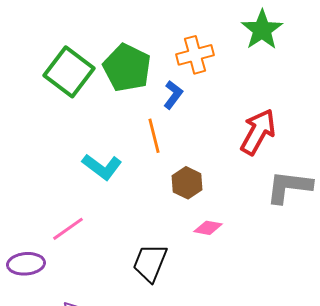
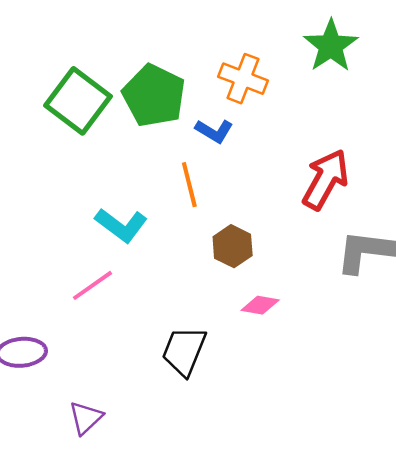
orange cross: (195, 55) -> (243, 79), turned 36
blue L-shape: (173, 95) -> (214, 131), turned 84
pink line: (68, 229) -> (92, 285), moved

